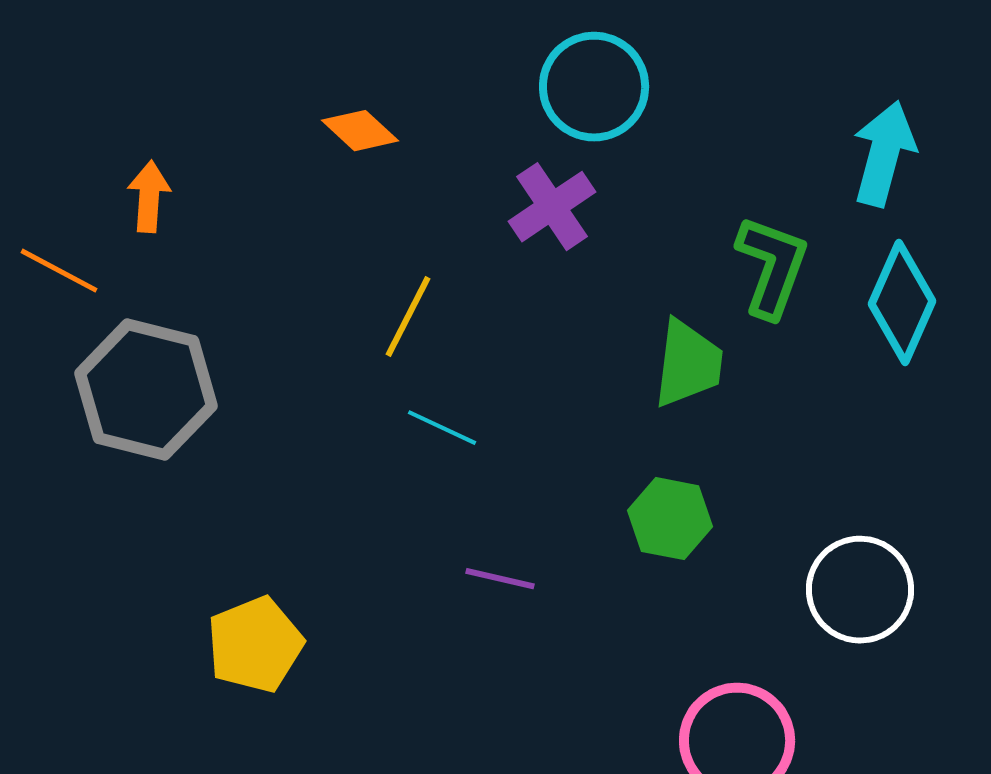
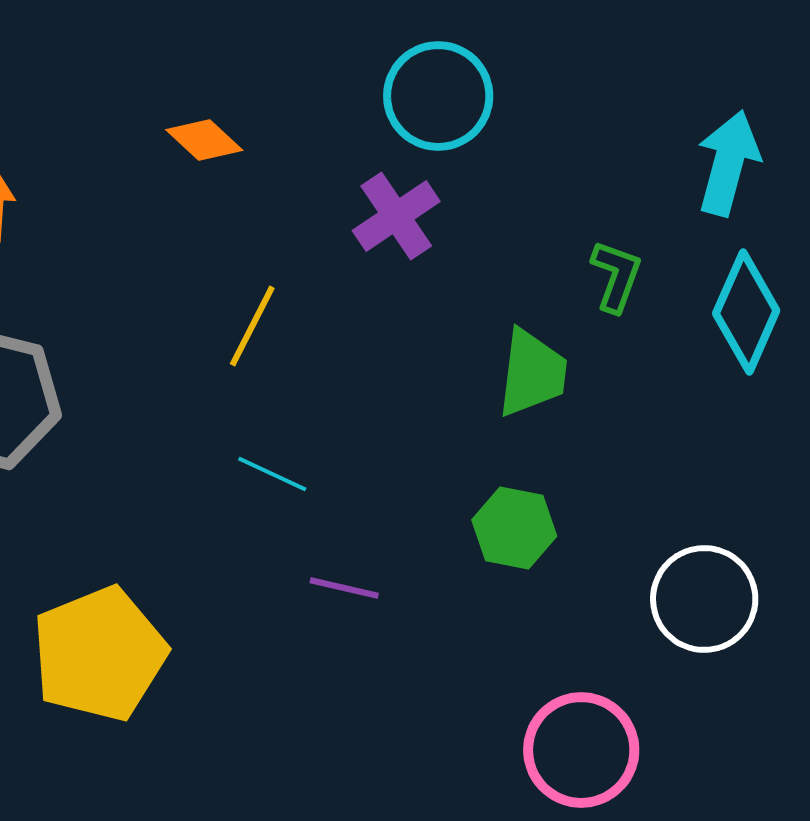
green L-shape: (772, 267) -> (616, 276), size x0.7
cyan line: (442, 428) -> (272, 474), moved
yellow pentagon: (255, 645) -> (99, 654), size x1.4

